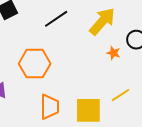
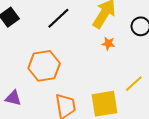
orange star: (113, 53) -> (108, 44), moved

